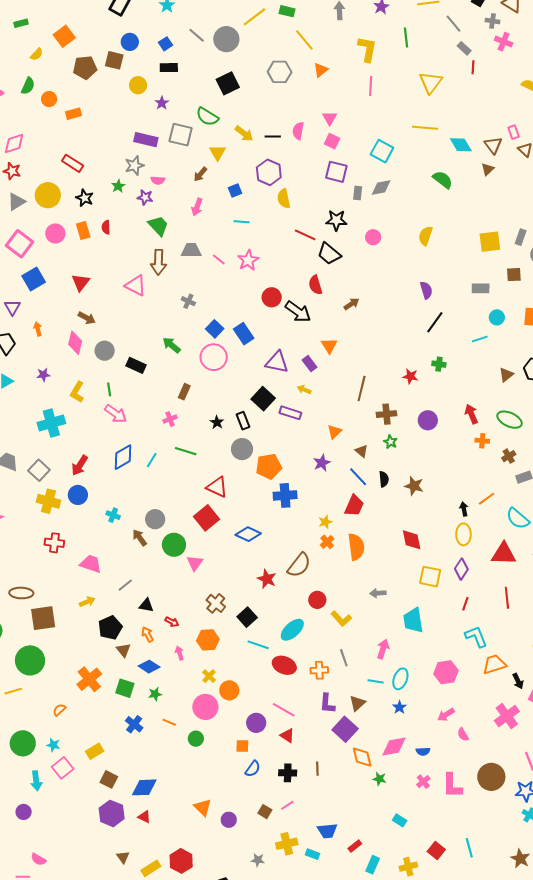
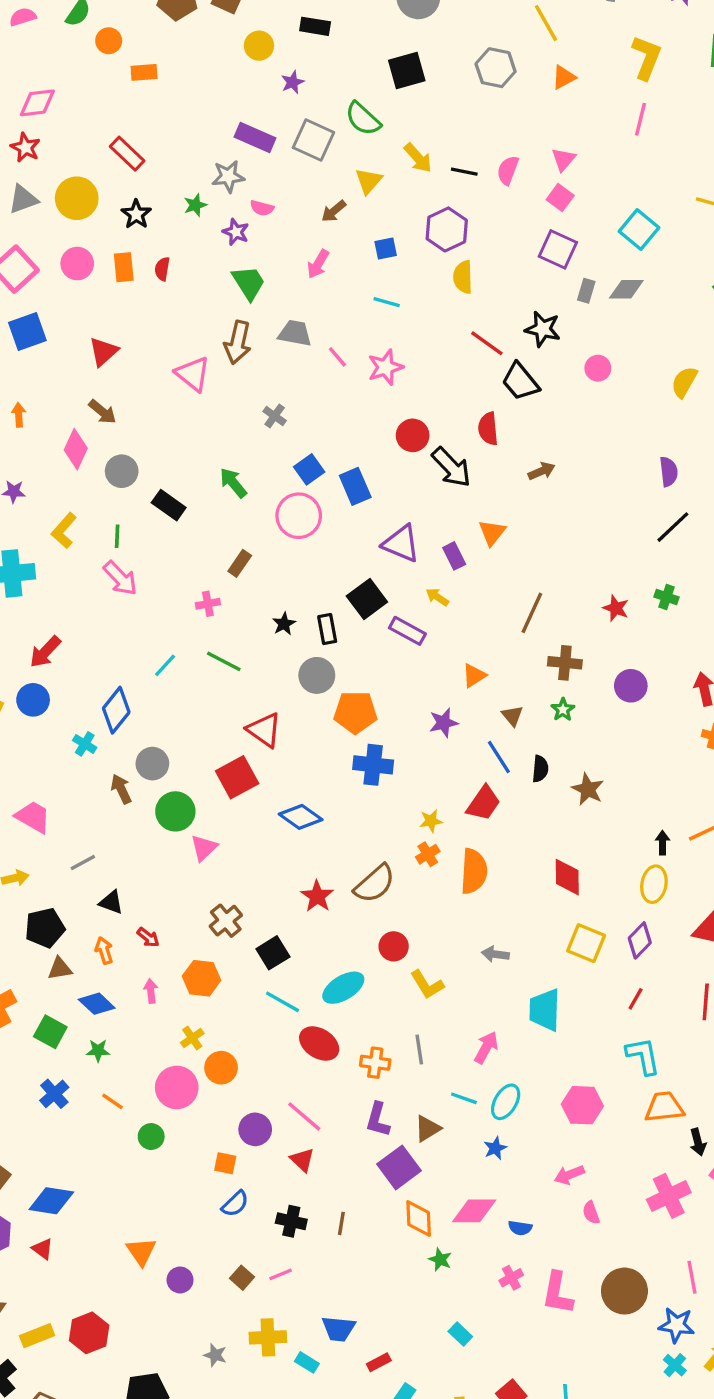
blue diamond: (123, 457) -> (116, 710), moved, turned -32
brown triangle: (123, 650) -> (60, 969), turned 49

